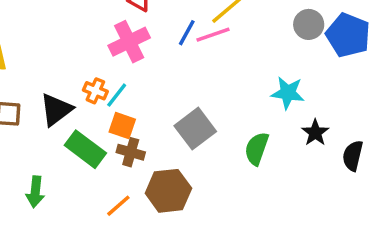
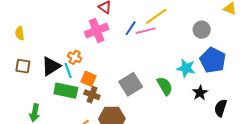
blue pentagon: (348, 35) -> (213, 60), moved
cyan line: (117, 95) -> (68, 71), moved, turned -63
green rectangle: (85, 149) -> (66, 91), turned -30
green semicircle: (257, 149) -> (165, 86), moved, turned 126

